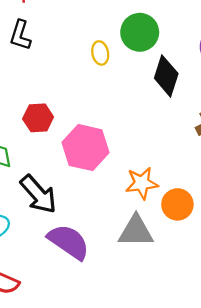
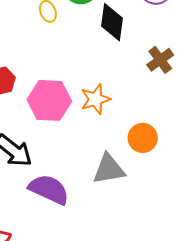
orange star: (142, 183) -> (95, 99), moved

